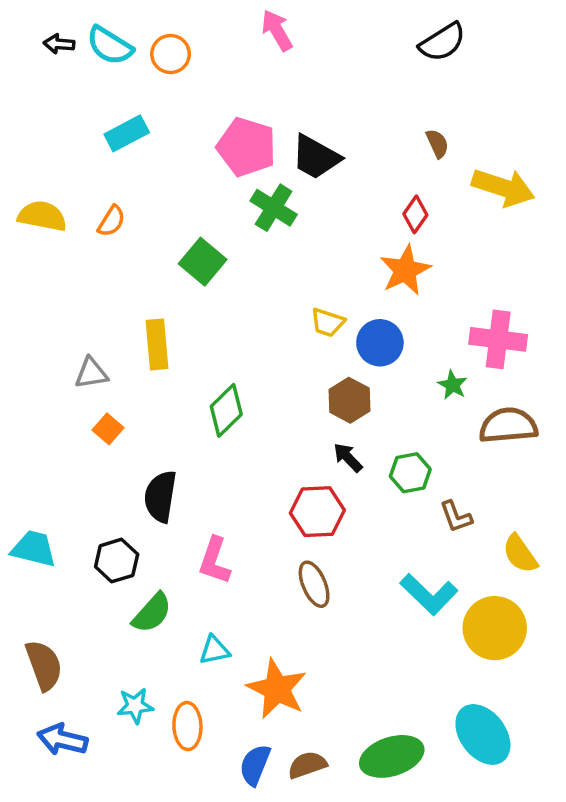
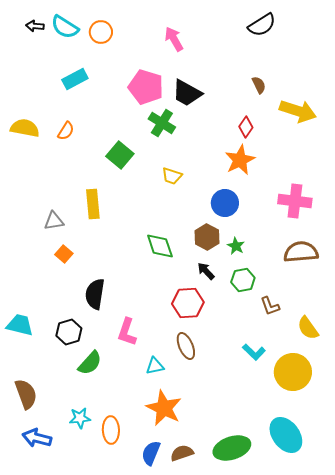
pink arrow: (277, 30) -> (174, 39), moved
yellow trapezoid: (328, 322) -> (172, 176), moved
green star: (453, 385) -> (236, 246), moved
green diamond: (226, 410) -> (160, 246), moved, turned -64
cyan L-shape: (429, 594) -> (254, 352), size x0.7
cyan triangle: (214, 650) -> (155, 366), moved

